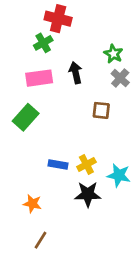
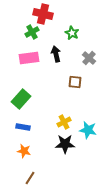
green star: (113, 54) -> (72, 33), moved
green rectangle: (26, 117) -> (21, 99), moved
blue rectangle: (58, 164) -> (23, 127), moved

